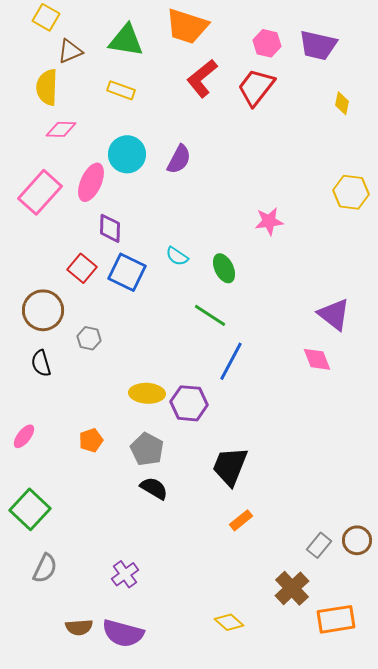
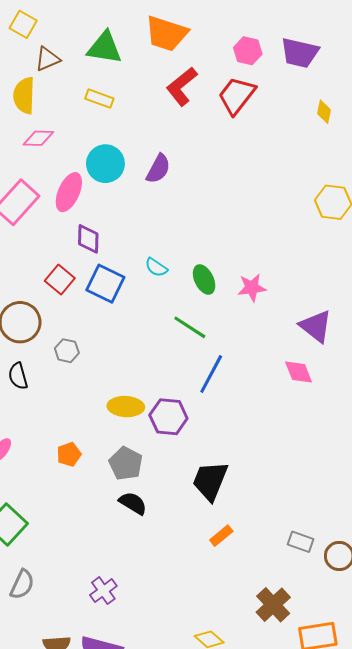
pink star: (269, 221) -> (252, 288), moved
gray rectangle: (319, 545) -> (301, 542), moved, turned 70

